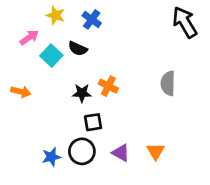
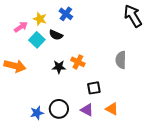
yellow star: (56, 15) -> (40, 19), moved
orange arrow: (21, 92) -> (15, 66), size x1.5
black square: (93, 122) -> (94, 88), moved
orange triangle: (156, 151) -> (112, 109), turned -32

